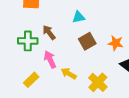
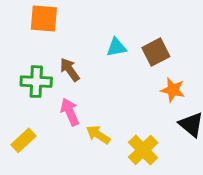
brown square: (87, 41) -> (156, 52), moved
yellow rectangle: (31, 80) -> (24, 140), moved

